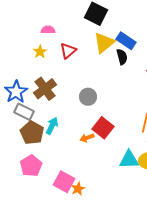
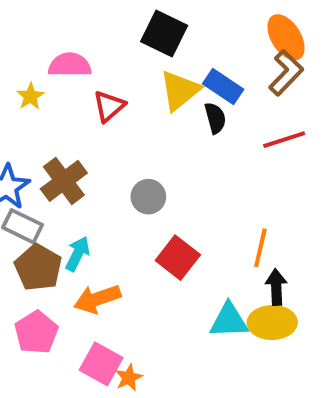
pink semicircle: (48, 30) -> (70, 65), size x1.5
yellow star: (40, 52) -> (30, 96), moved
orange arrow: (87, 138) -> (97, 299), moved, size x1.6

